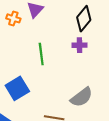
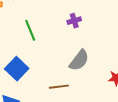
purple cross: (80, 45) -> (74, 21), moved

